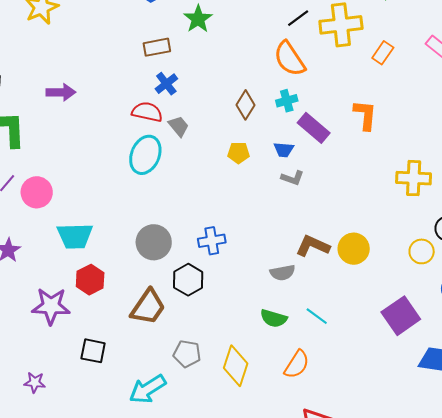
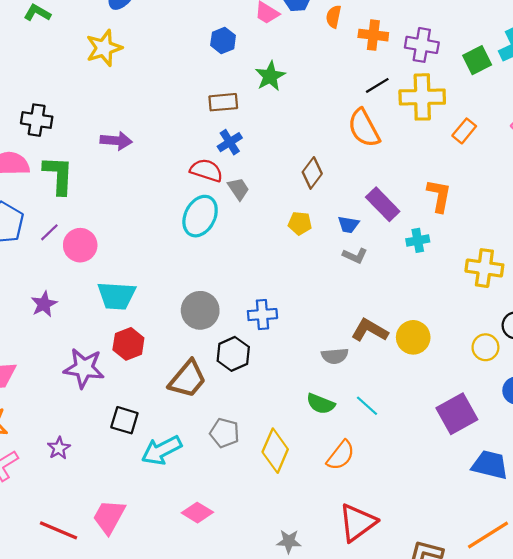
cyan cross: (287, 101) -> (418, 240), moved
purple star: (35, 382) -> (59, 448), turned 30
cyan arrow: (148, 389) -> (162, 450), moved

